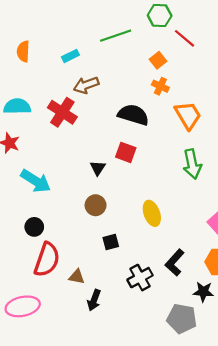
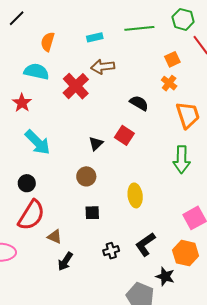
orange semicircle: (23, 51) -> (48, 42), moved
black semicircle: (133, 115) -> (139, 103), size x0.7
black cross: (140, 278) -> (111, 251), size x0.7

